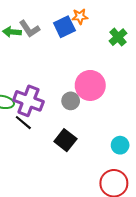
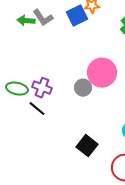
purple cross: (28, 101) -> (42, 88), size x0.7
black square: (65, 140) -> (87, 146), moved

